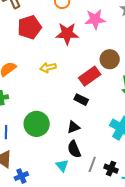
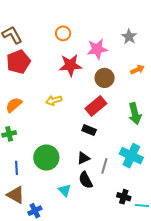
red pentagon: (29, 27) -> (18, 62), moved
brown circle: (110, 59) -> (105, 78), moved
gray line: (92, 164) -> (104, 166), moved
cyan triangle: (62, 166) -> (65, 190), moved

